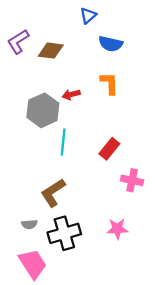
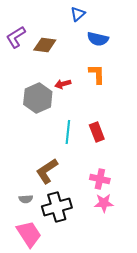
cyan line: (63, 142) -> (68, 132), moved
red rectangle: (109, 149) -> (97, 132), turned -60
pink cross: (132, 180) -> (100, 179), moved

